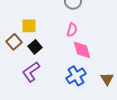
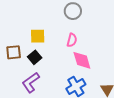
yellow square: (29, 26) -> (38, 36), moved
brown square: (14, 42) -> (14, 52), turned 35

